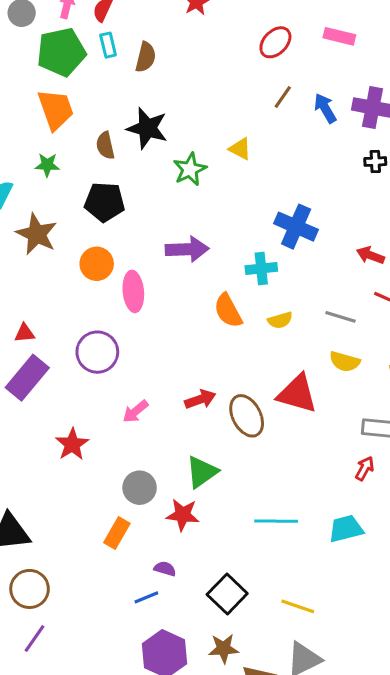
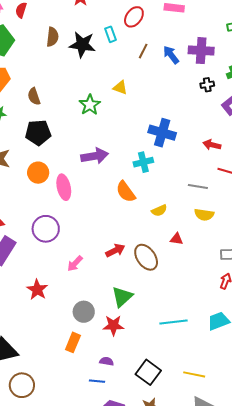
cyan rectangle: (108, 45) -> (111, 34), moved
black star: (147, 128) -> (82, 45), moved
yellow semicircle: (280, 320) -> (159, 211), moved
red triangle: (297, 394) -> (177, 239), size x0.5
blue line: (146, 597) -> (97, 381), turned 35

